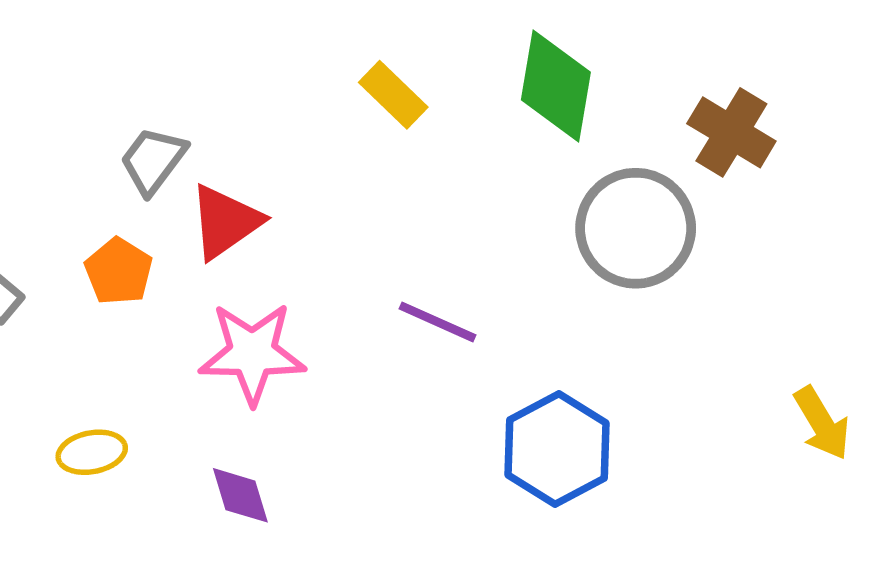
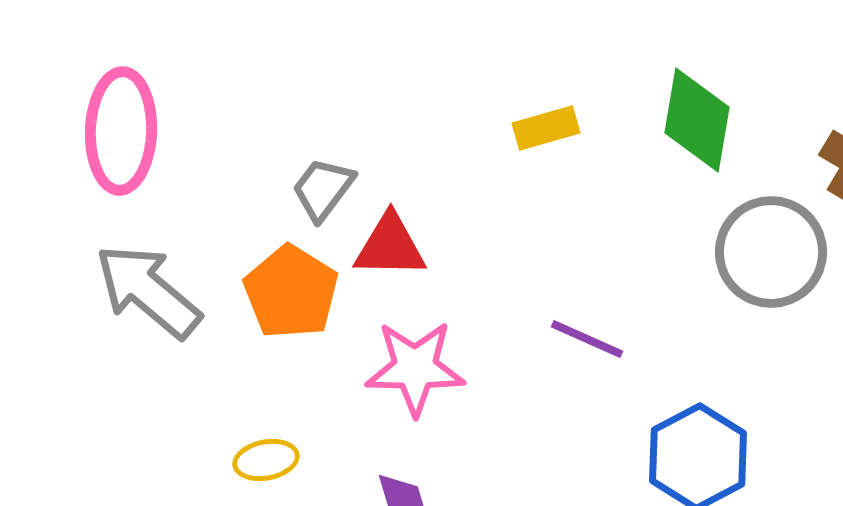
yellow rectangle: (393, 95) -> (546, 128), turned -60
red triangle: (225, 222) -> (390, 246), turned 36
orange pentagon: (119, 271) -> (291, 292), size x1.5

